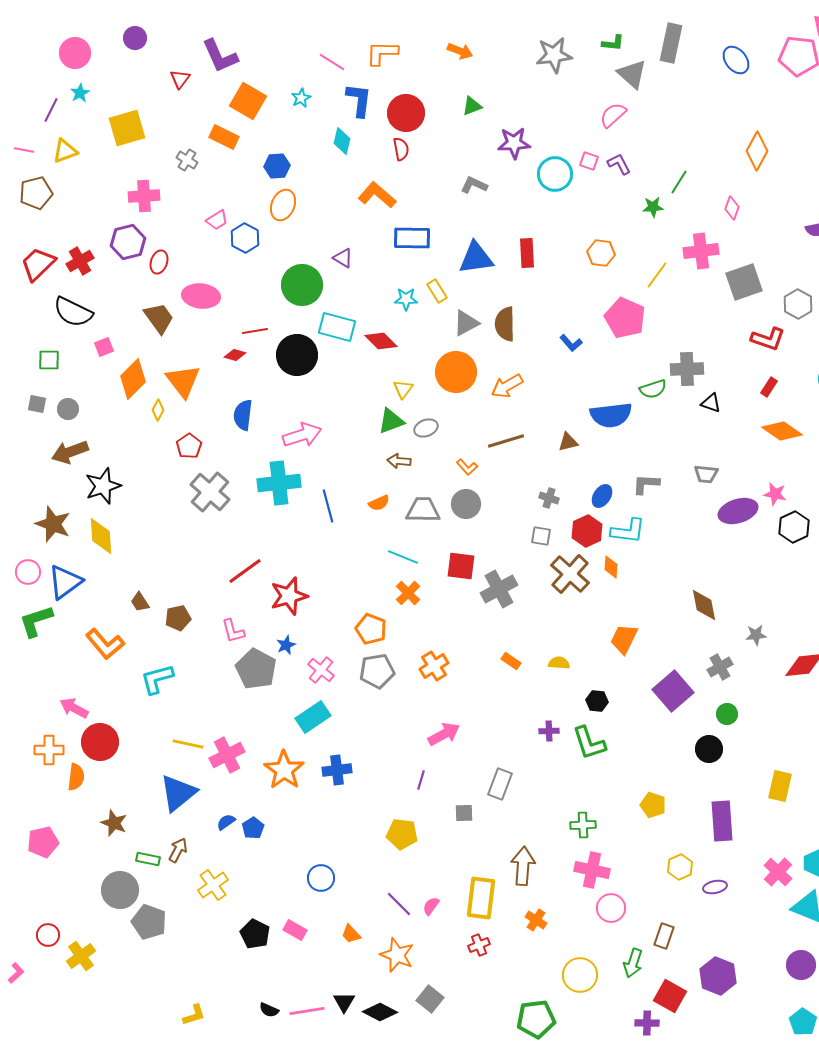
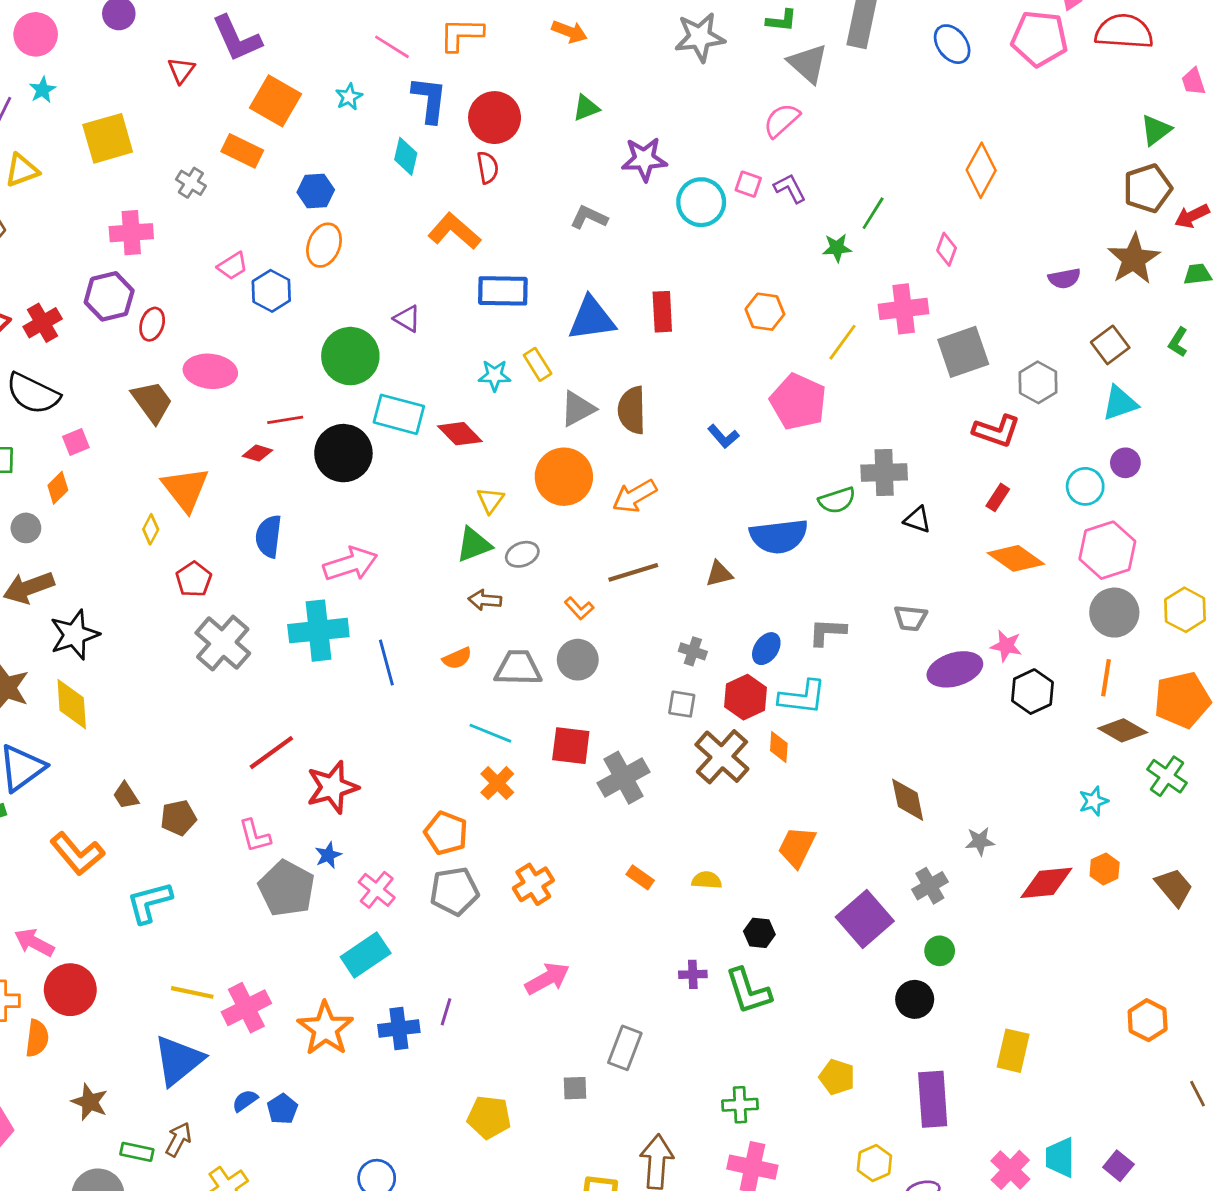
orange diamond: (133, 379) -> (58, 488), moved, size x0.6
purple line: (421, 780) -> (446, 1012), moved

